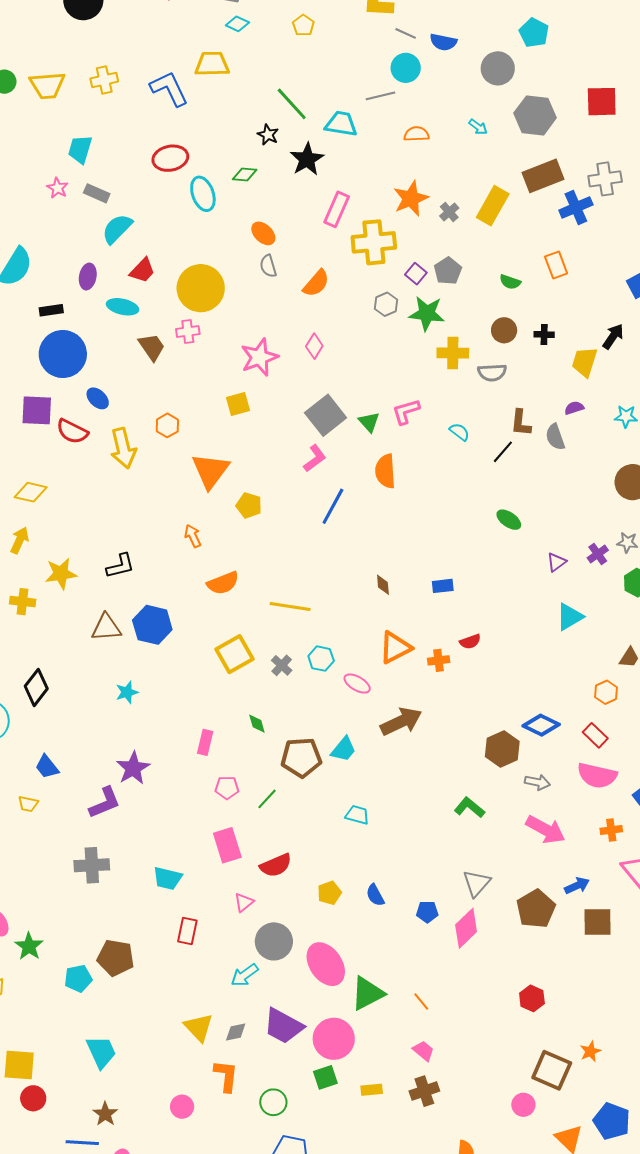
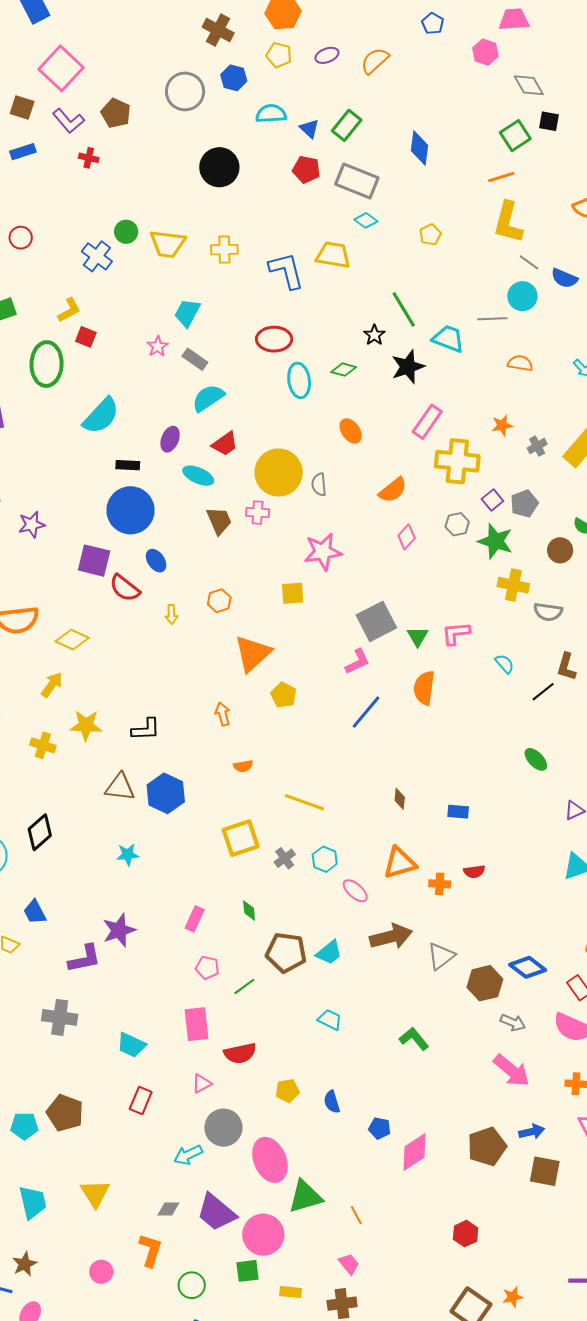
orange star: (411, 198) -> (502, 425), size x0.6
gray semicircle: (268, 266) -> (319, 484), moved
brown circle: (504, 330) -> (560, 550), moved
pink diamond: (314, 346) -> (407, 537), moved
yellow arrow: (123, 448) -> (171, 614), size x0.5
orange semicircle: (223, 583) -> (243, 766), size x0.6
green L-shape: (469, 807) -> (414, 1039), moved
gray triangle: (477, 883) -> (441, 956), moved
yellow triangle: (199, 1027) -> (95, 1193), moved

